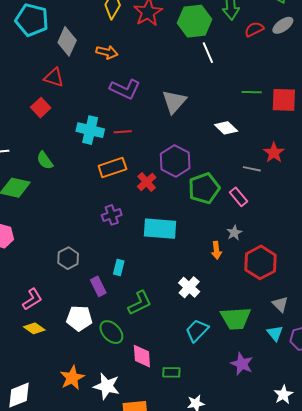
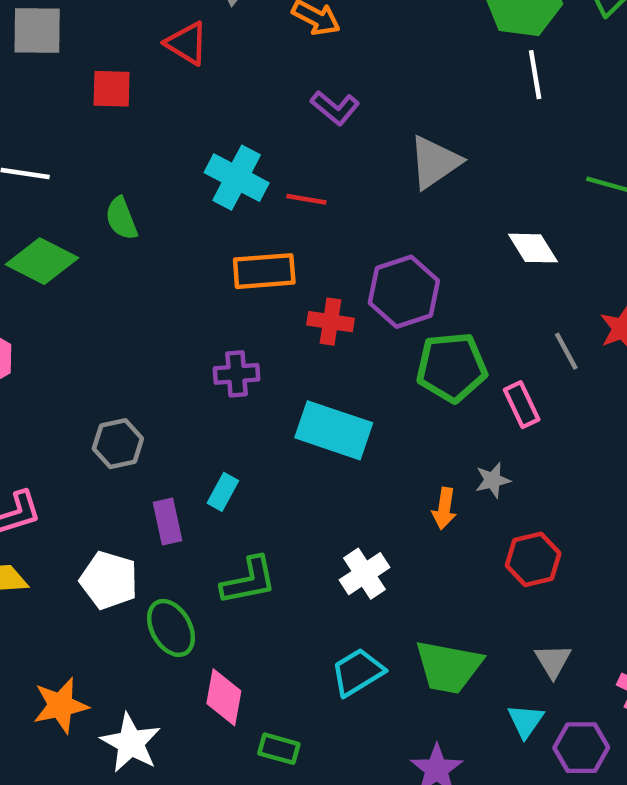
purple L-shape: (125, 89) -> (335, 108), size x0.7
red square: (41, 108) -> (112, 89), moved, turned 30
gray line: (252, 169) -> (566, 351), turned 36
red cross: (147, 182) -> (331, 322), turned 36
red hexagon: (260, 262) -> (533, 559), size x0.7

